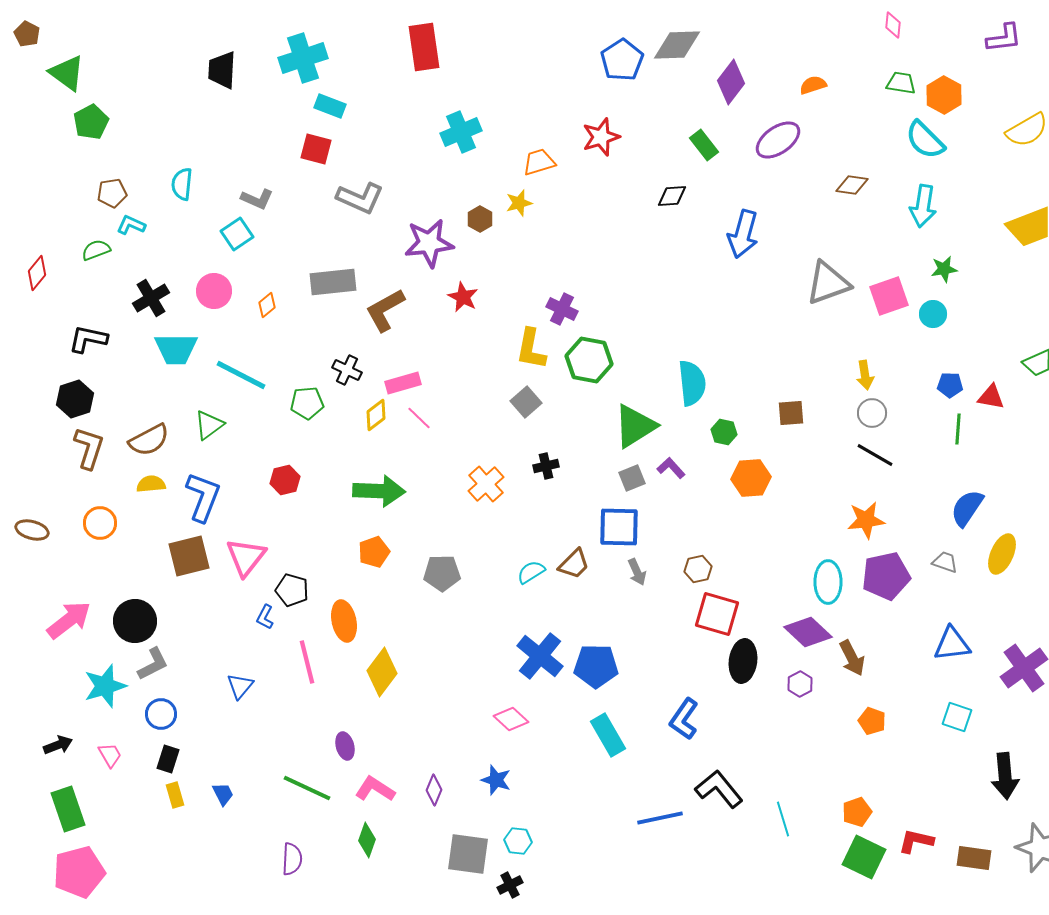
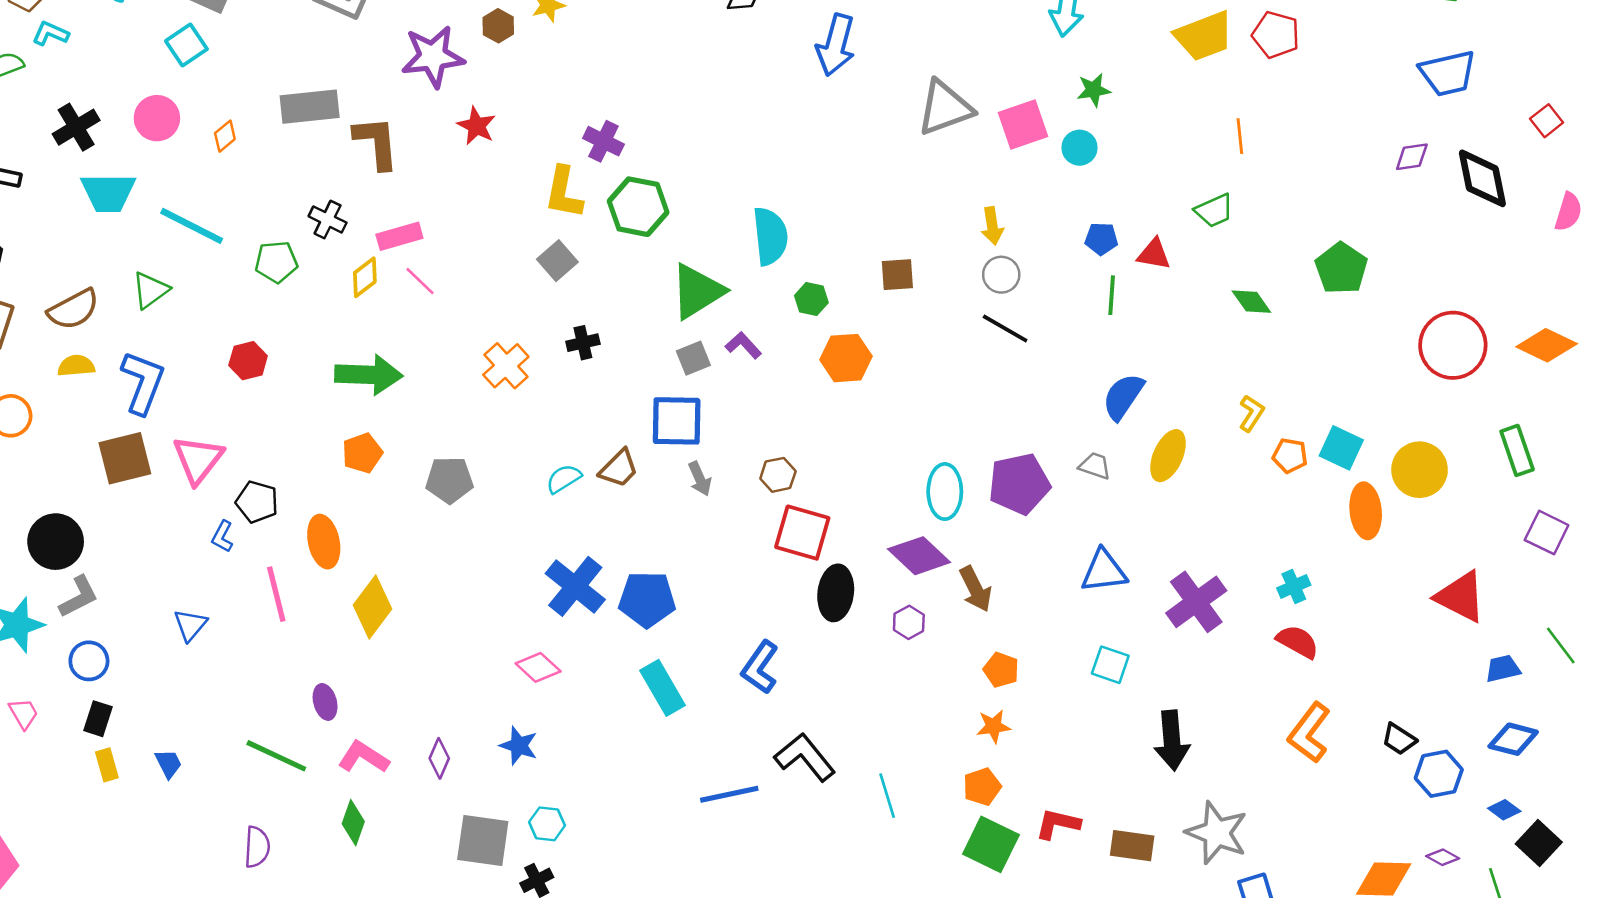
brown L-shape: (385, 310) -> (376, 143), turned 114
orange star: (866, 520) -> (994, 726), moved, size x0.7

